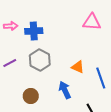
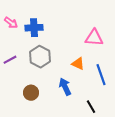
pink triangle: (92, 22) -> (94, 38), moved
pink arrow: (11, 26) -> (11, 23), turned 40

